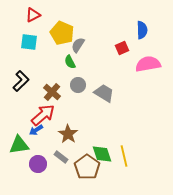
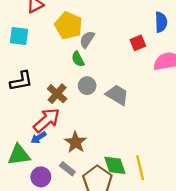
cyan square: (29, 42) -> (19, 36), moved
black L-shape: (21, 81) -> (21, 81), turned 35

